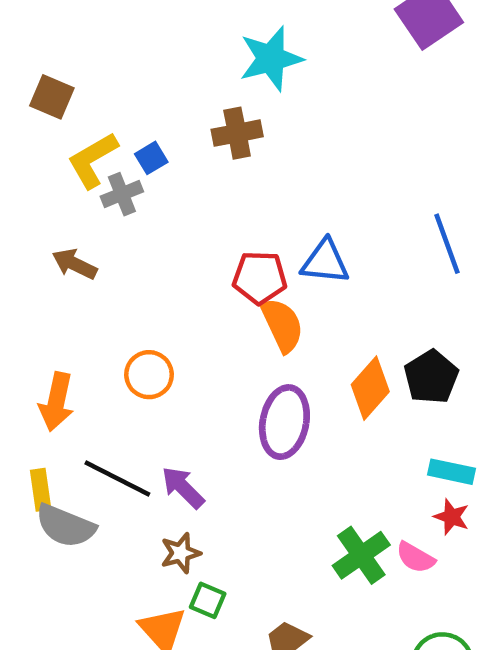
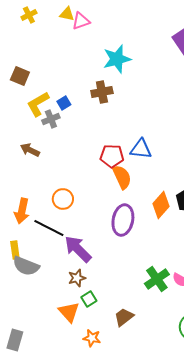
black line: (117, 478) -> (49, 228), moved
purple arrow: (183, 488) -> (78, 249), size x1.4
green square: (208, 600) -> (89, 299), turned 35

